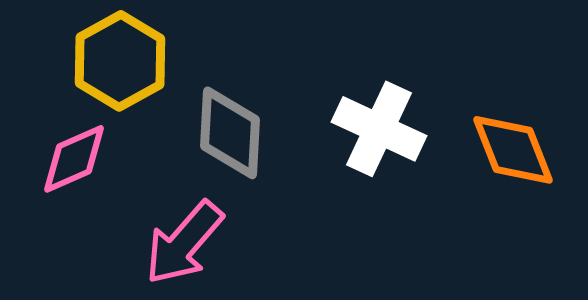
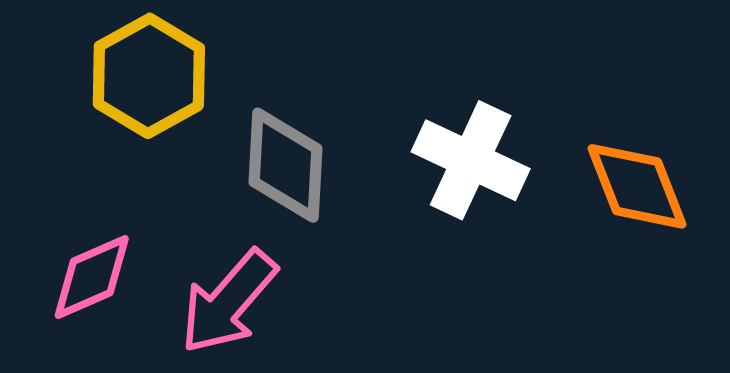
pink diamond: (74, 159) -> (92, 277), moved

